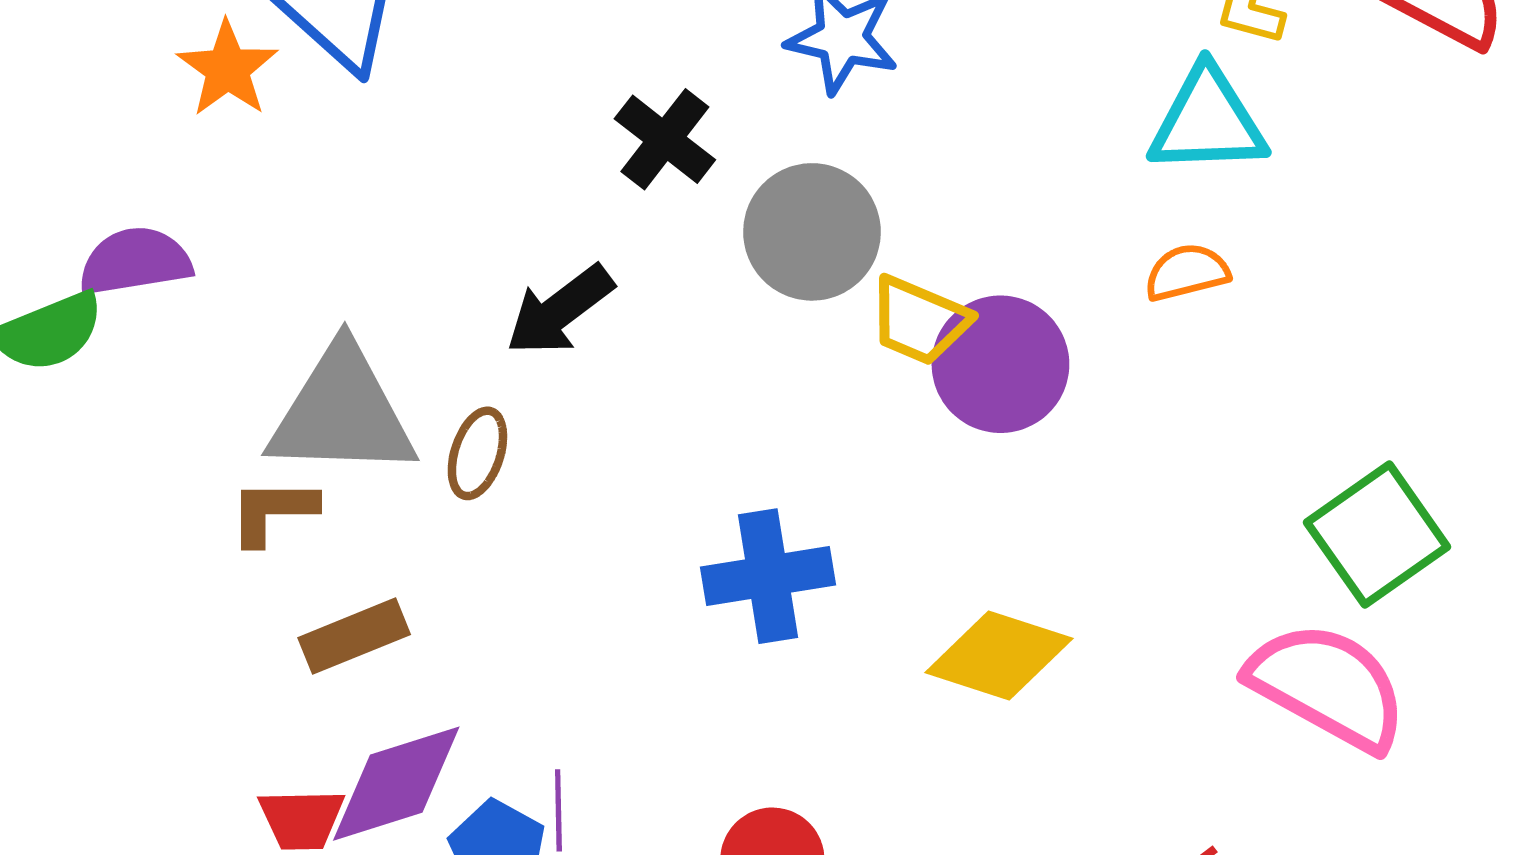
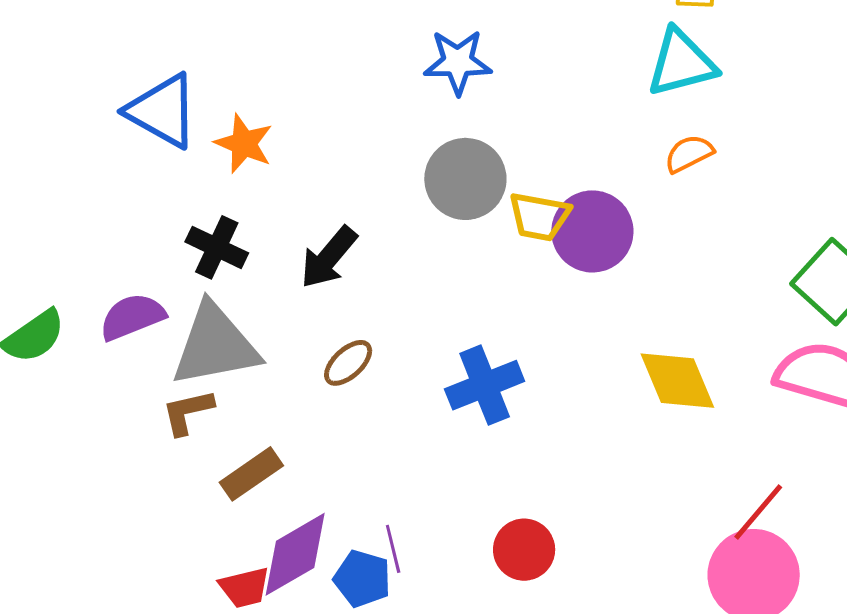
orange star: (227, 69) -> (244, 144), moved
black cross: (665, 139) -> (217, 247), moved
purple semicircle: (135, 261) -> (132, 317), moved
brown ellipse: (477, 453) -> (348, 363), moved, turned 42
yellow diamond: (999, 656) -> (677, 381), moved, turned 62

